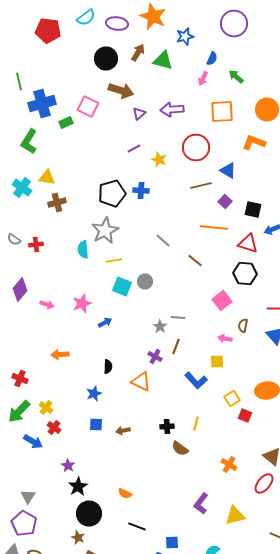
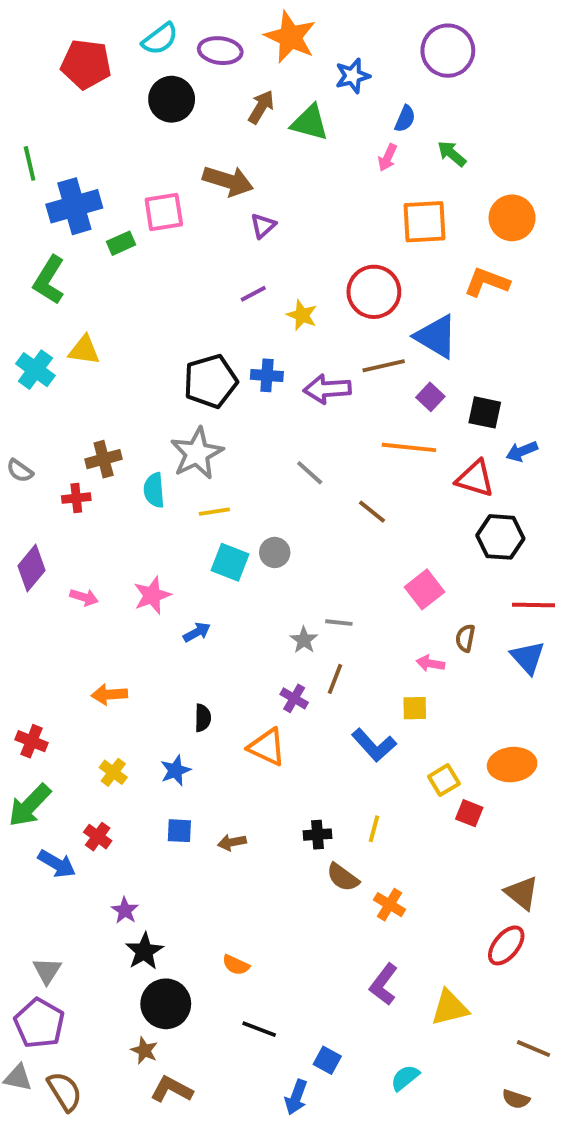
black circle: (106, 58) -> (172, 99), moved
pink square: (88, 106) -> (164, 212), turned -35
purple arrow: (172, 110) -> (327, 389), moved
blue triangle: (228, 170) -> (436, 337), size x1.4
brown cross: (57, 202) -> (104, 459), moved
red cross: (36, 244) -> (76, 498), moved
black hexagon: (245, 274) -> (500, 537), moved
yellow cross: (46, 408) -> (113, 772), moved
orange cross: (229, 464) -> (389, 905), moved
blue square: (172, 542) -> (327, 1060), turned 32

